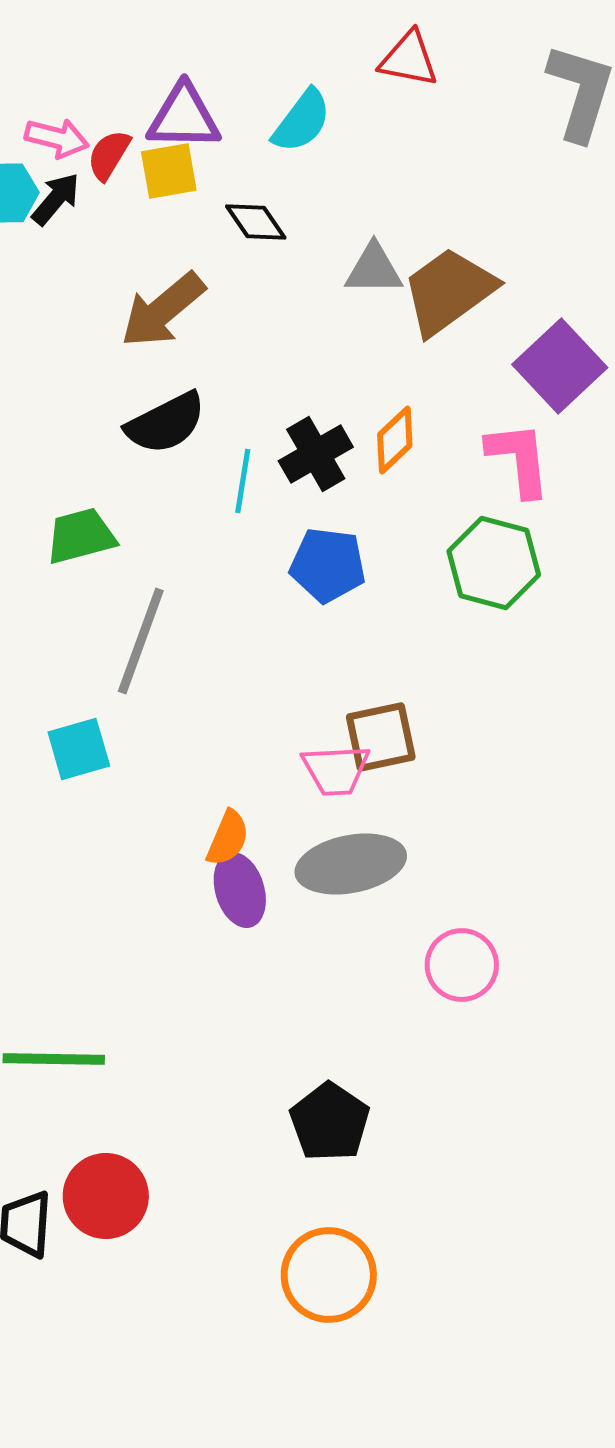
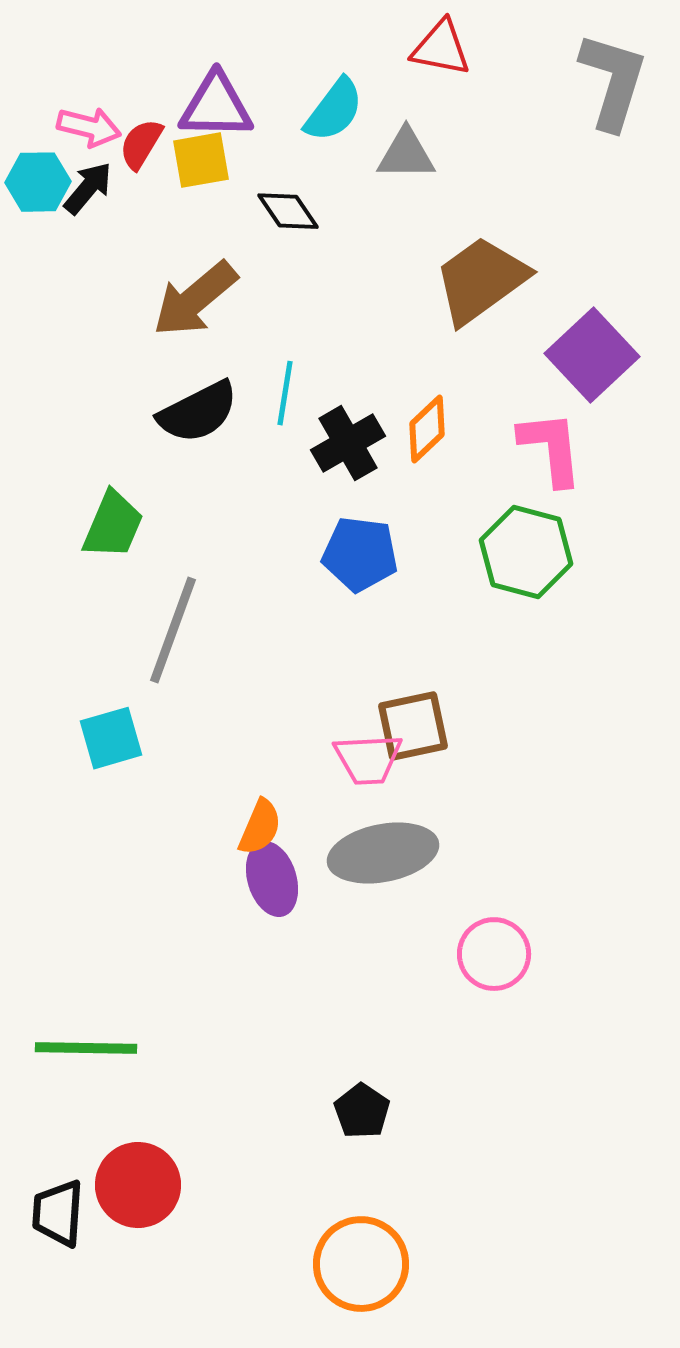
gray triangle: (374, 269) -> (406, 154), moved
cyan line: (243, 481) -> (285, 393), moved
green trapezoid: (81, 536) -> (113, 525), turned 128
black pentagon: (330, 1122) -> (362, 1111), size x0.7

